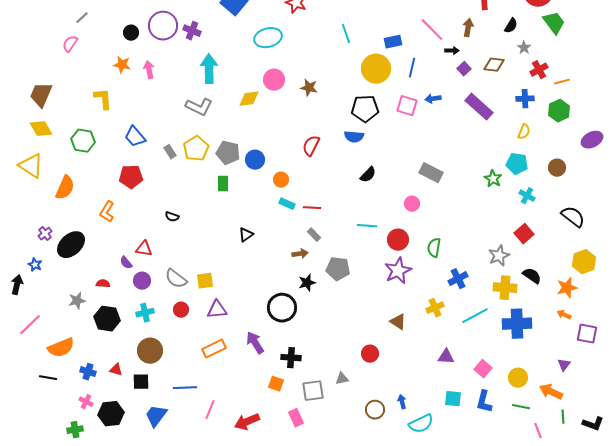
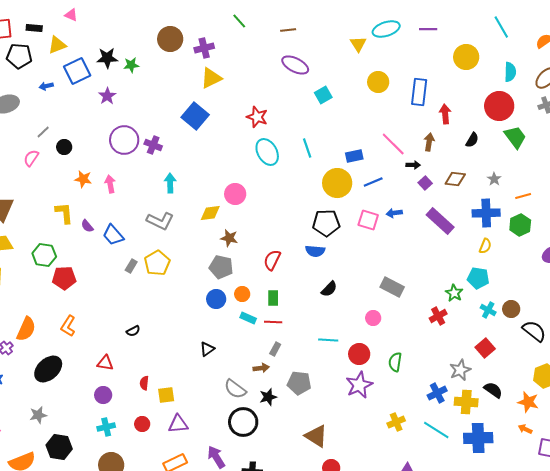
black circle: (131, 33) -> (64, 147), moved
cyan ellipse: (268, 38) -> (267, 152), moved, turned 76
gray star: (524, 48) -> (494, 179), moved
blue line: (412, 68) -> (373, 182), turned 54
cyan arrow: (209, 69) -> (170, 183), size x0.7
red cross: (539, 70) -> (438, 316), moved
brown star: (309, 88) -> (229, 238), moved
blue cross: (525, 99) -> (486, 213), size x1.5
blue trapezoid: (135, 137) -> (113, 235), moved
gray rectangle: (170, 152) -> (131, 266), turned 64
gray pentagon: (228, 153) -> (221, 267), moved
blue circle: (255, 160) -> (216, 299), moved
brown circle: (557, 168) -> (511, 309), moved
red pentagon: (131, 177) -> (64, 278), moved
green rectangle: (223, 184) -> (273, 298), moved
orange semicircle: (65, 188) -> (26, 329), moved
black semicircle: (172, 217) -> (133, 331), turned -48
gray rectangle: (314, 235) -> (275, 349), turned 72
black ellipse: (71, 245) -> (48, 369), moved
purple semicircle: (126, 263) -> (87, 226), moved
gray semicircle: (176, 279) -> (235, 389), moved
blue cross: (458, 279) -> (437, 393), moved
red semicircle: (103, 284) -> (144, 383), moved, turned -88
orange star: (567, 288) -> (528, 402), turned 30
cyan line: (475, 316) -> (436, 430), turned 60
black hexagon: (107, 319) -> (59, 447), moved
brown triangle: (398, 322) -> (316, 436), moved, size x1.4

